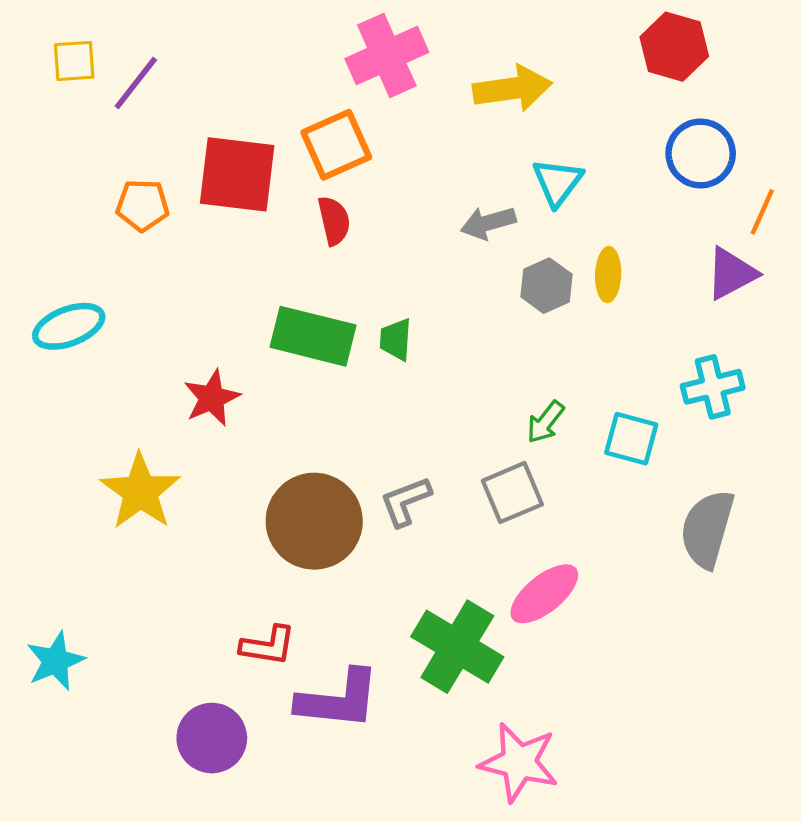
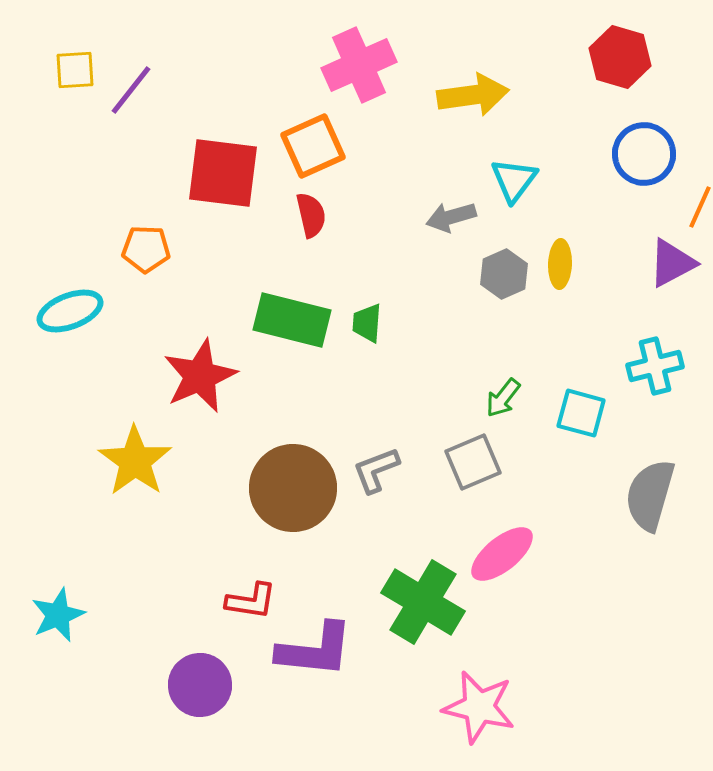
orange pentagon: (142, 205) -> (146, 249), moved
red star: (212, 398) -> (200, 376), size x1.4

